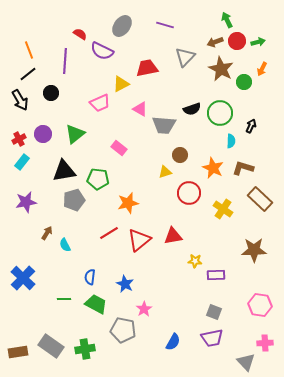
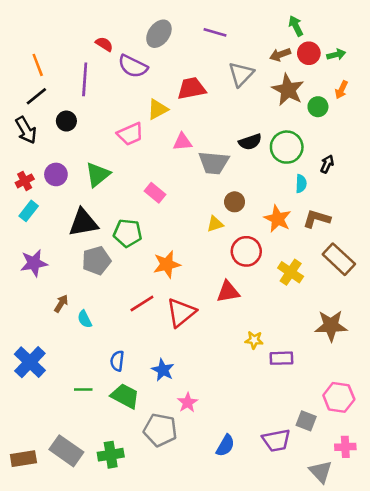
pink triangle: (140, 109) -> (182, 142), turned -35
red triangle: (173, 236) -> (228, 292), moved
gray square: (214, 312) -> (306, 421), moved

